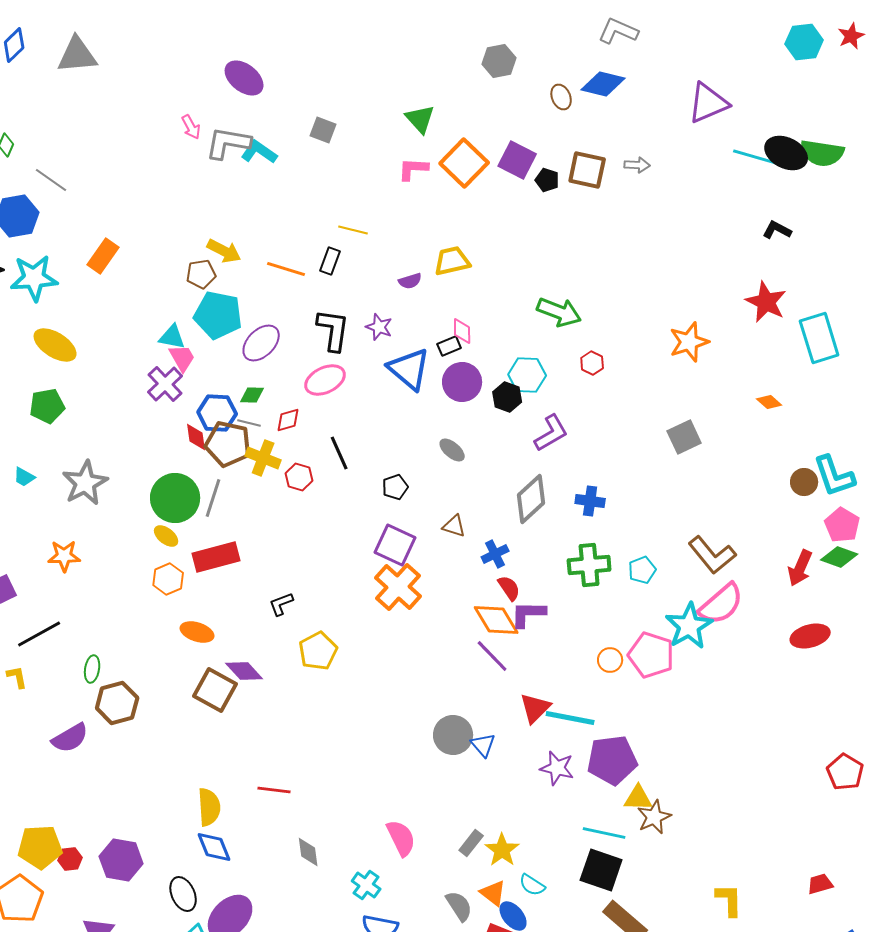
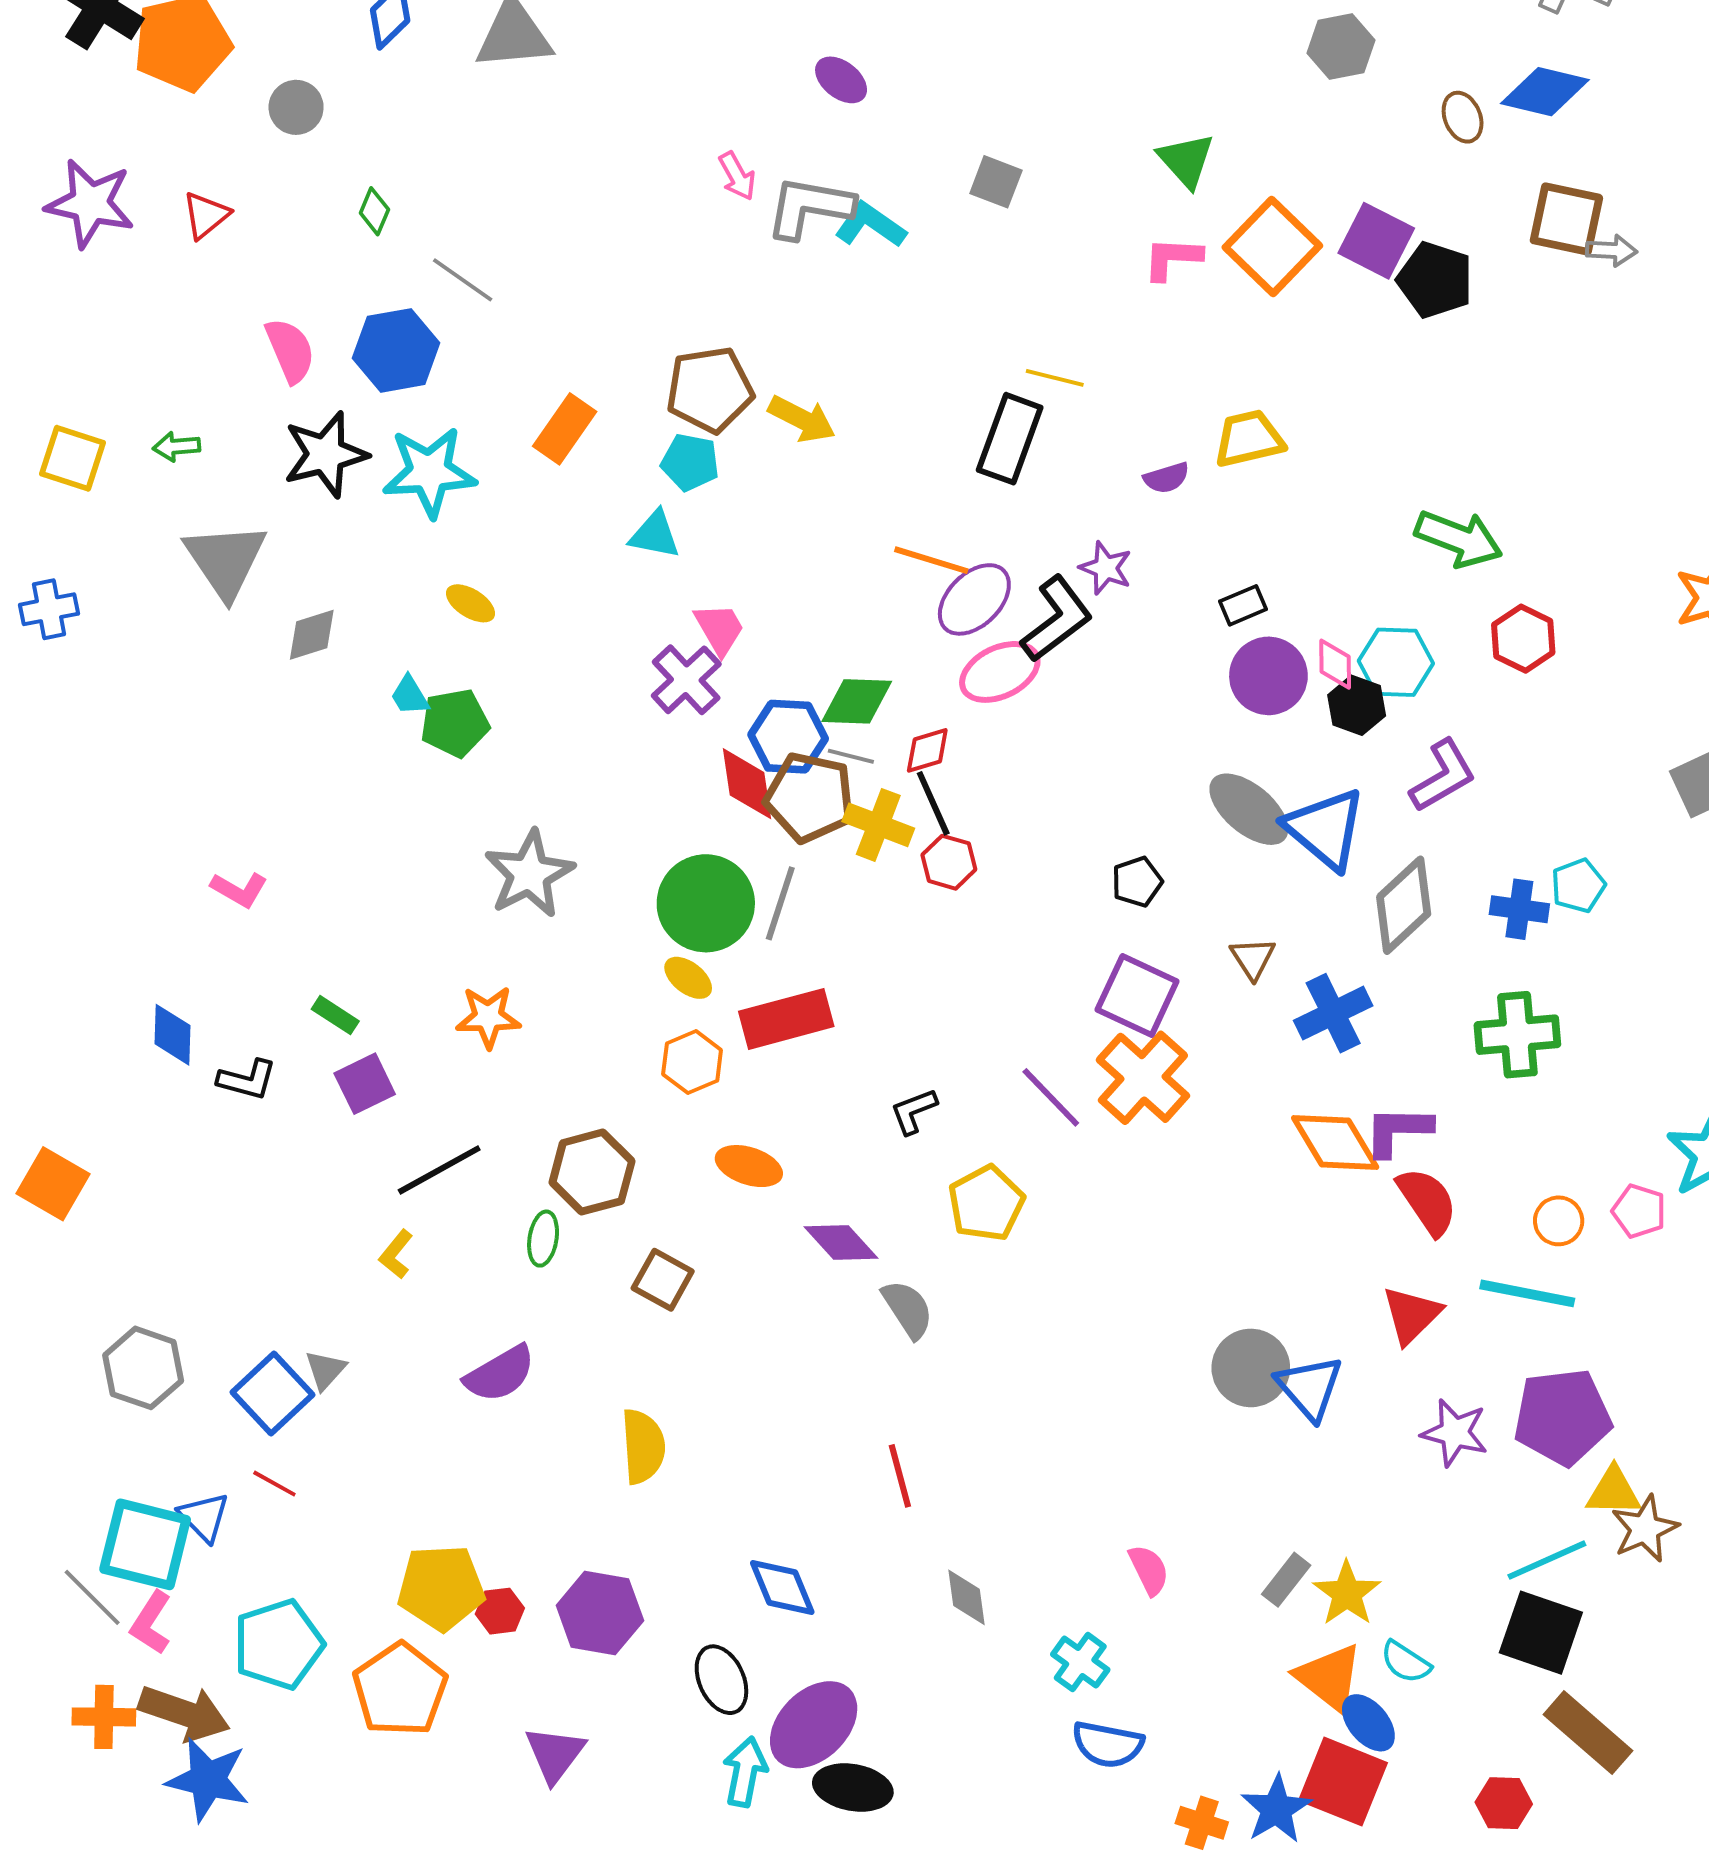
purple ellipse: (244, 78) -> (841, 80), size x0.7
brown square: (587, 170) -> (1566, 219), moved
black pentagon: (547, 180) -> (1435, 280), size x1.6
black rectangle: (330, 261) -> (1010, 439), size x1.6
orange line: (286, 269) -> (931, 560), moved
brown pentagon: (201, 274) -> (710, 390), moved, size x1.5
cyan pentagon: (218, 315) -> (690, 462), moved, size x0.6
black L-shape: (333, 330) -> (1057, 619), moved, turned 45
pink diamond: (462, 331) -> (1335, 664), moved
cyan triangle: (172, 337) -> (655, 535), moved
purple ellipse: (261, 343) -> (974, 599), moved
yellow ellipse: (55, 345) -> (471, 603), size x0.6
red hexagon: (592, 363) -> (1523, 639), size x1.4
blue triangle: (409, 369) -> (1325, 829), moved
green diamond: (252, 395) -> (857, 701), size x1.5
red diamond: (196, 437) -> (747, 784), size x1.4
gray ellipse: (452, 450) -> (1249, 809), size x1.6
black line: (339, 453) -> (933, 803), moved
cyan trapezoid: (24, 477) -> (410, 695), moved, turned 30
brown triangle: (454, 526) -> (1253, 958), turned 40
blue cross: (495, 554) -> (1333, 1013), size x1.4
cyan pentagon: (642, 570) -> (1578, 886), moved
red semicircle: (509, 588) -> (1427, 1201), moved, size x1.4
pink pentagon: (651, 655) -> (1639, 1211), size x0.6
purple line: (492, 656) -> (1051, 1097), moved
yellow L-shape: (17, 677) -> (396, 1254), turned -130
brown square: (215, 690) -> (663, 1280), moved, size x0.7
brown hexagon: (117, 703) -> (592, 1172), moved
cyan line: (570, 718) -> (1527, 1293), moved
blue triangle: (483, 745) -> (1310, 1388), size x1.4
red line: (274, 790) -> (900, 1476), turned 68
yellow semicircle: (209, 807) -> (643, 1446), moved
cyan line: (604, 833) -> (1547, 1560), turned -36
pink semicircle: (401, 838) -> (1149, 1570), size x0.7
orange triangle: (493, 893) -> (1329, 1678), size x1.4
gray semicircle: (459, 906) -> (908, 1309), moved

